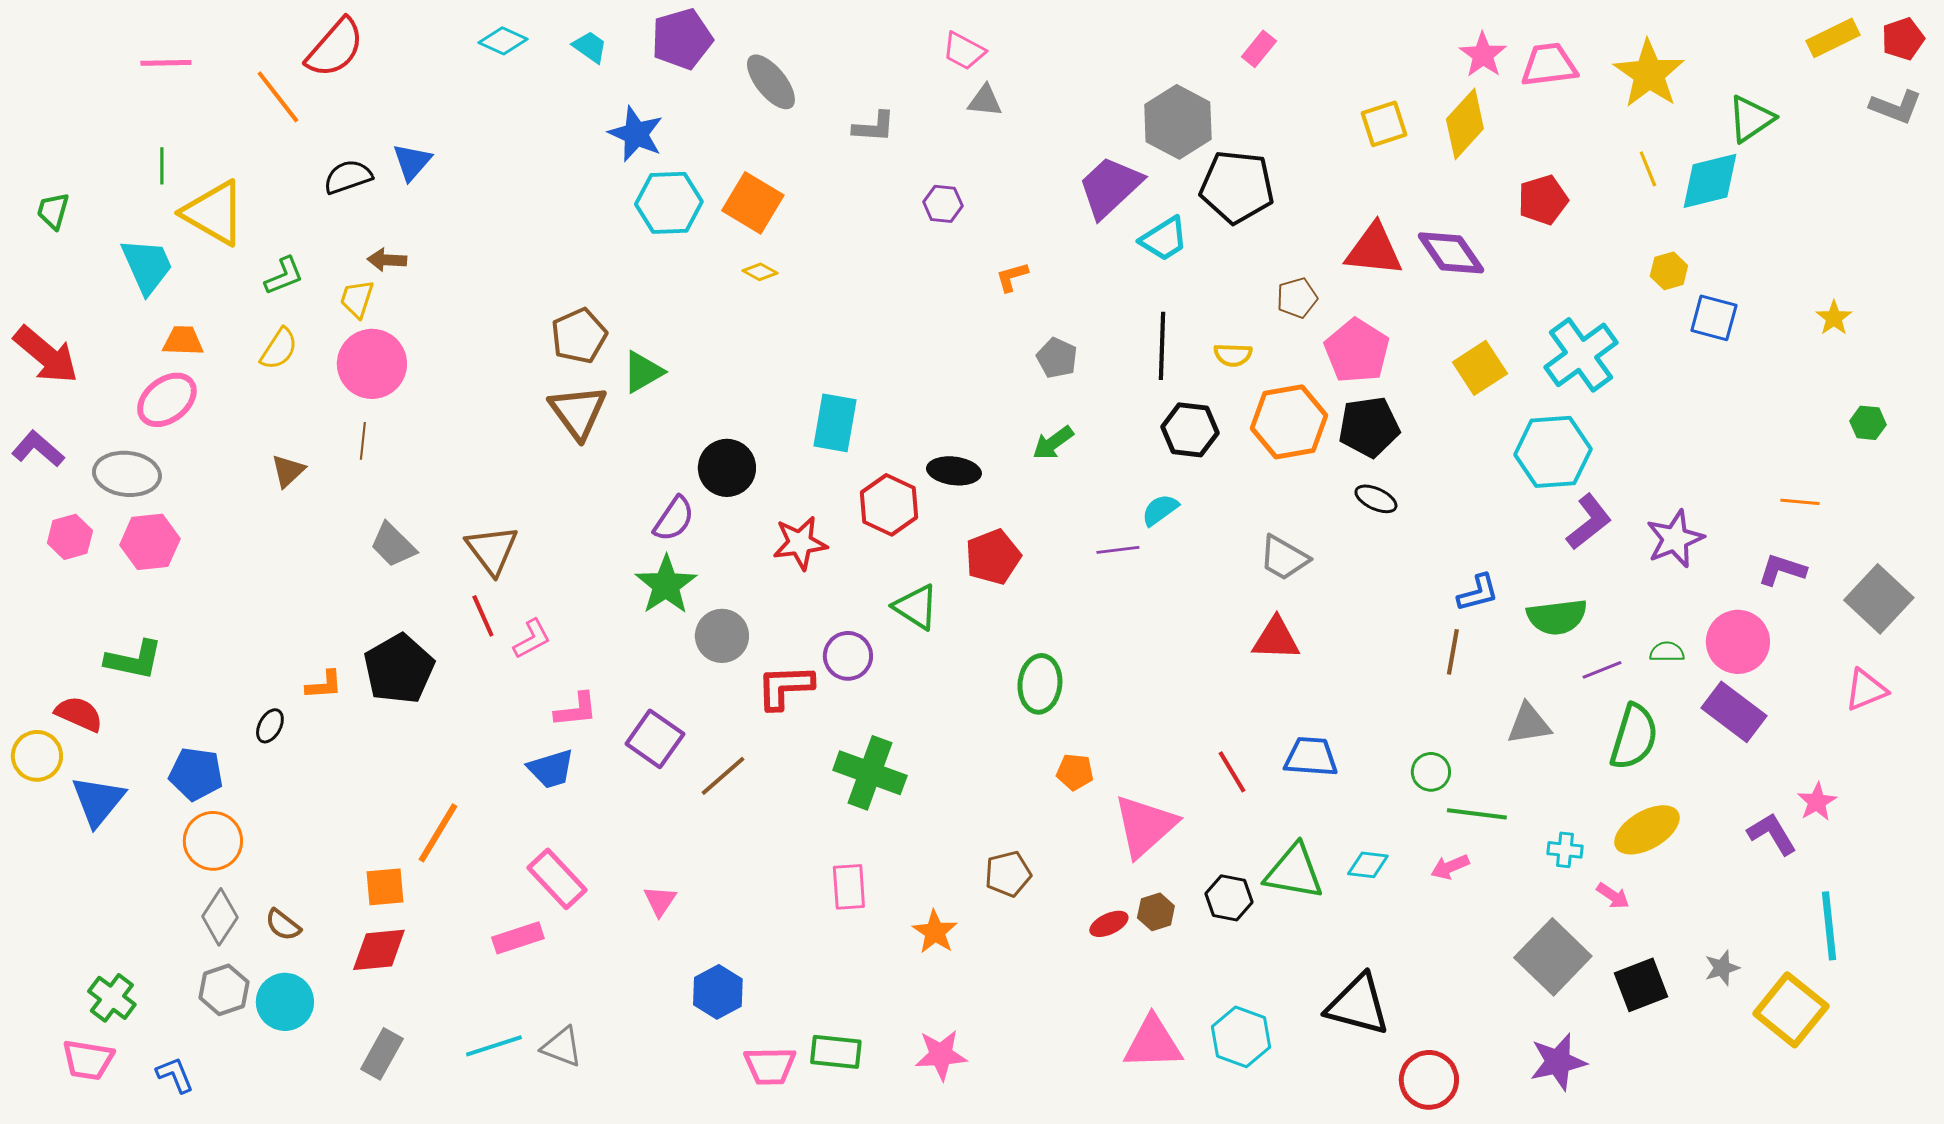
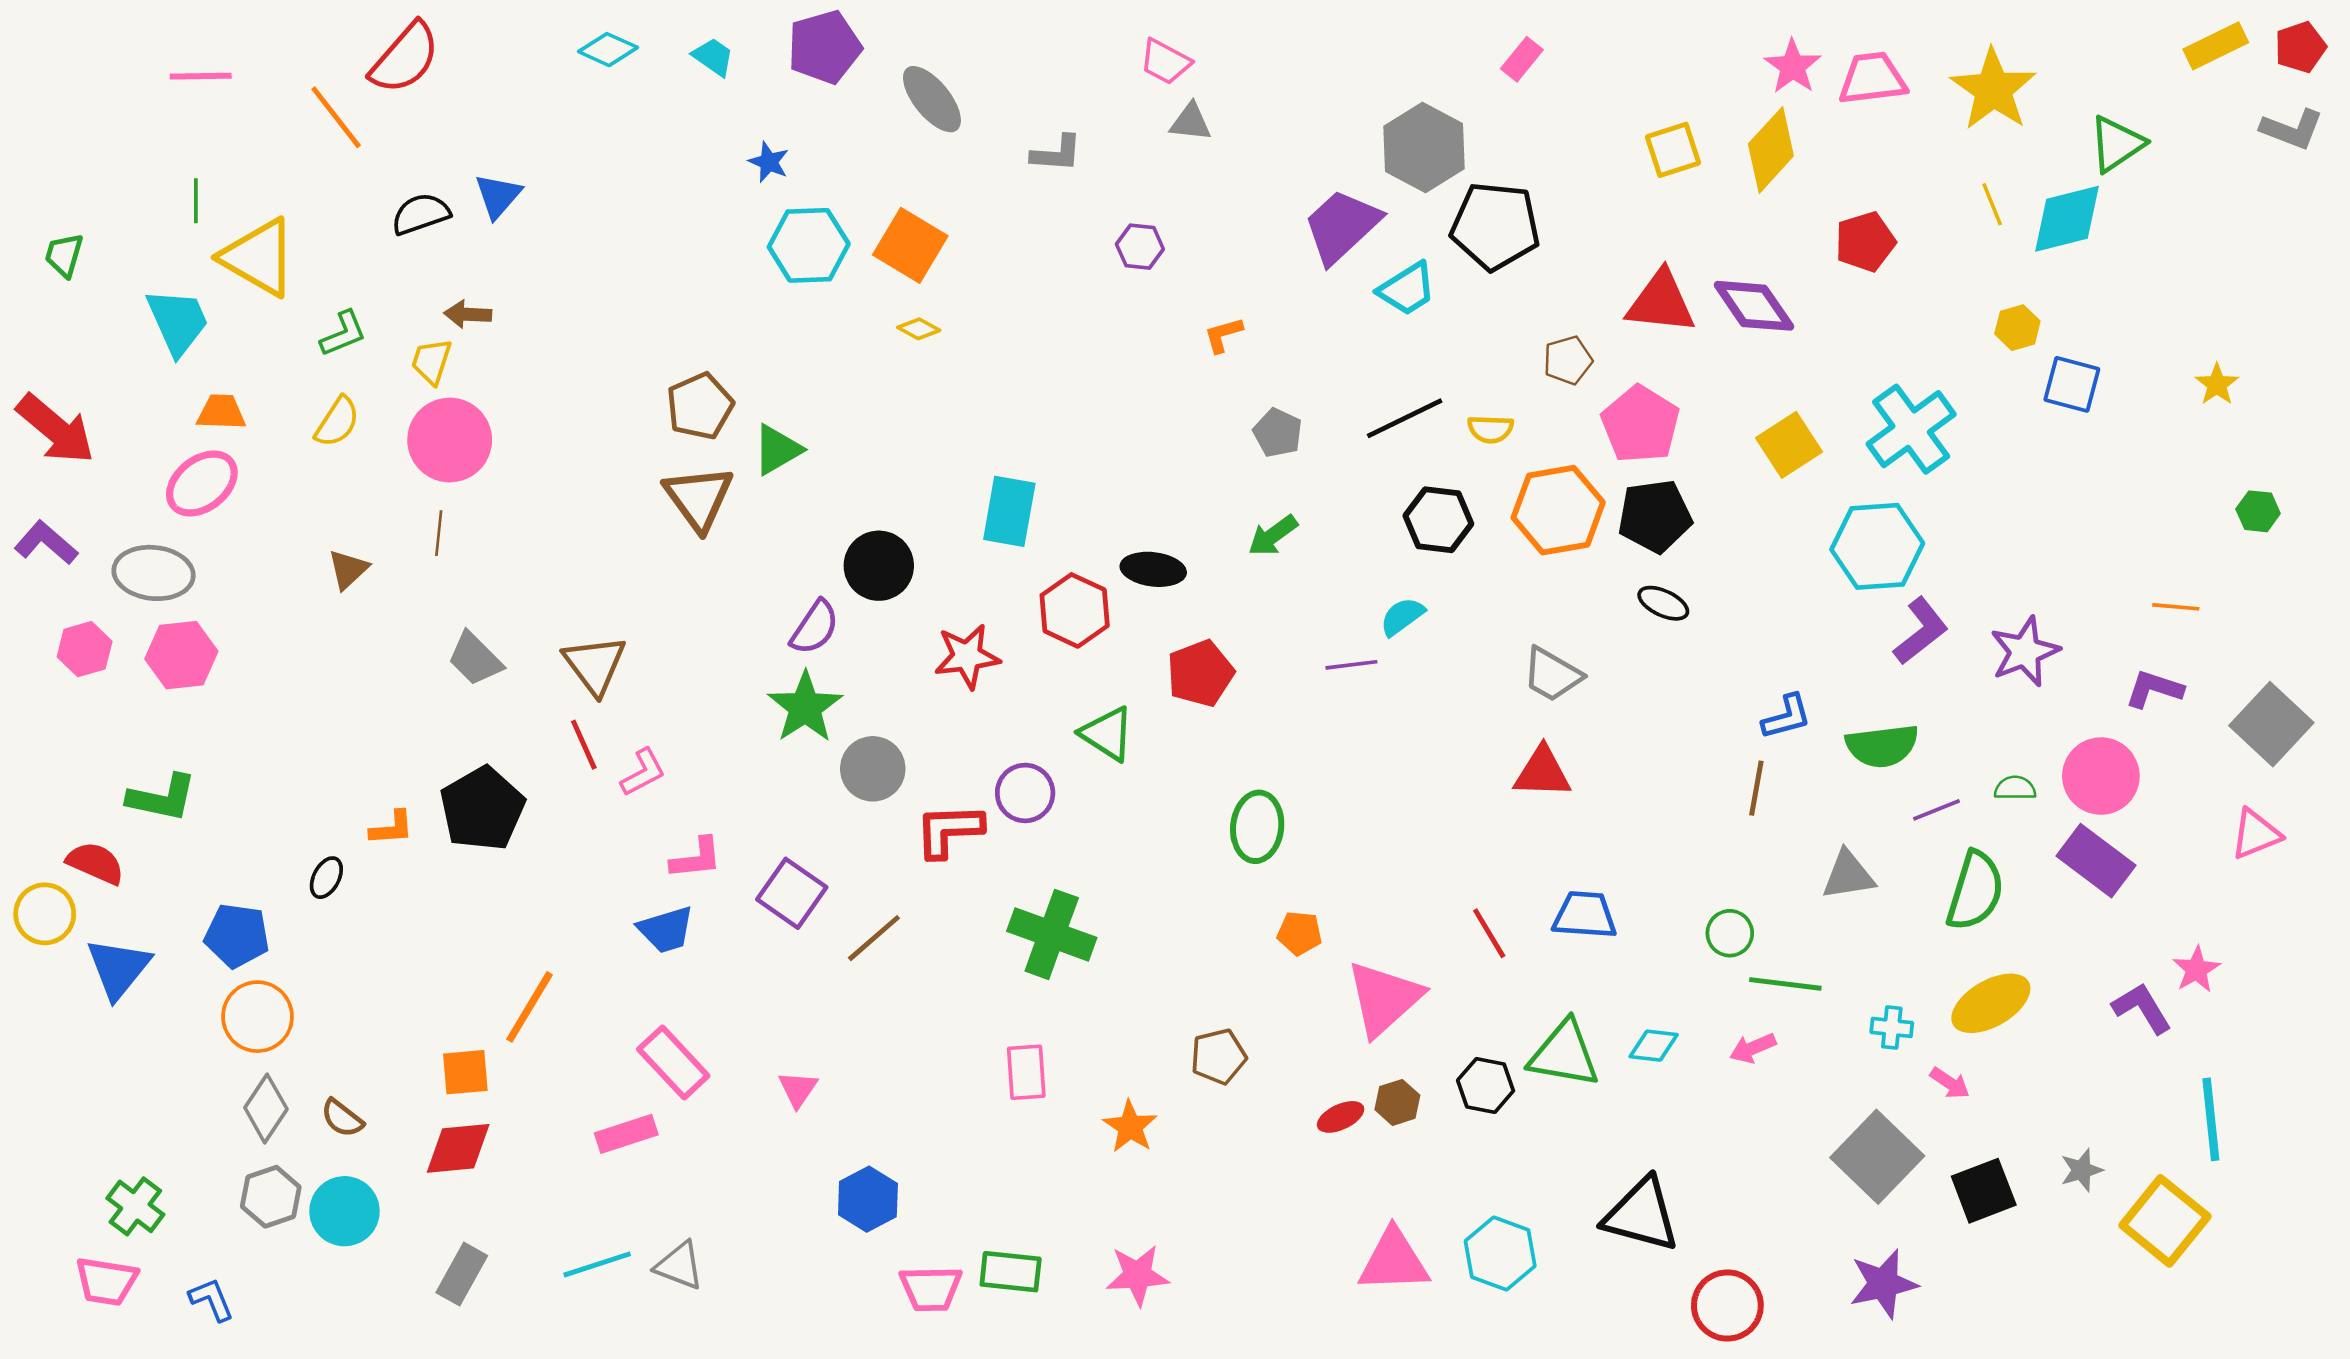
blue star: (636, 134) -> (769, 162), size x0.6
black line: (1162, 346) -> (1405, 418), turned 62

